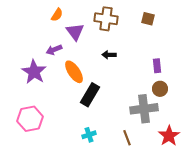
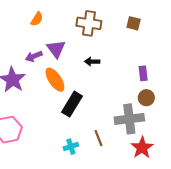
purple triangle: (75, 32) -> (56, 49), moved
red star: (169, 136) -> (142, 148), moved
brown line: (127, 138) -> (99, 138), moved

